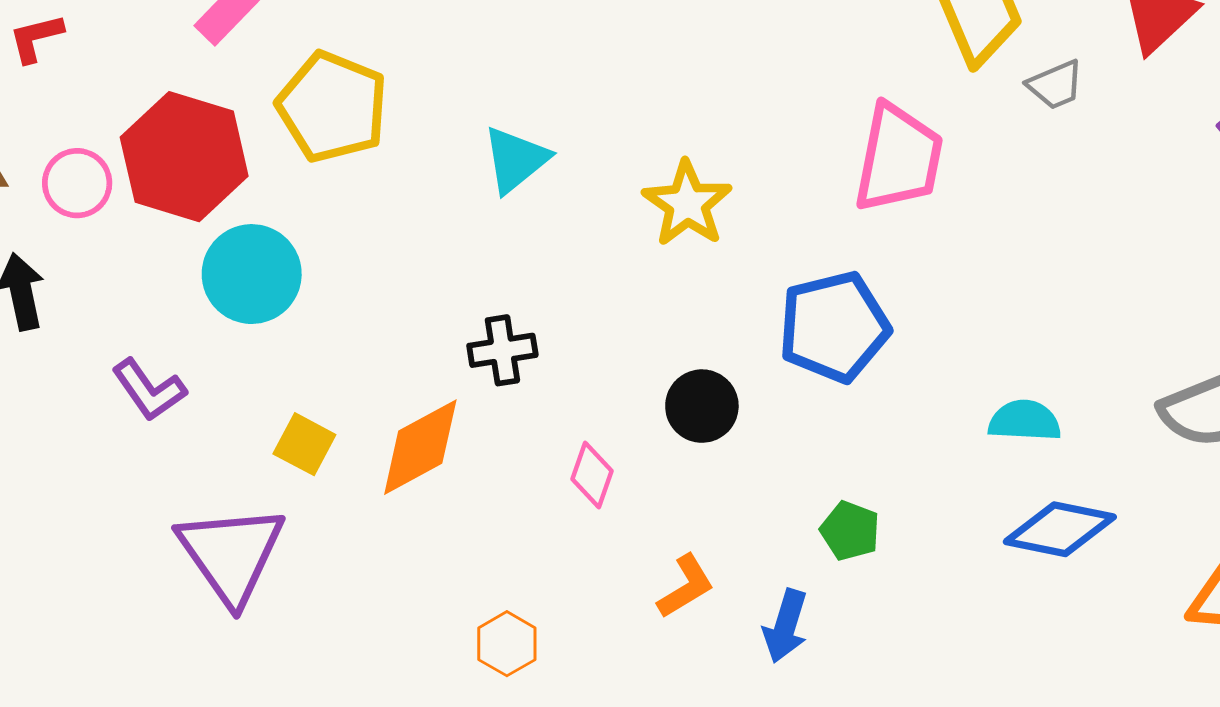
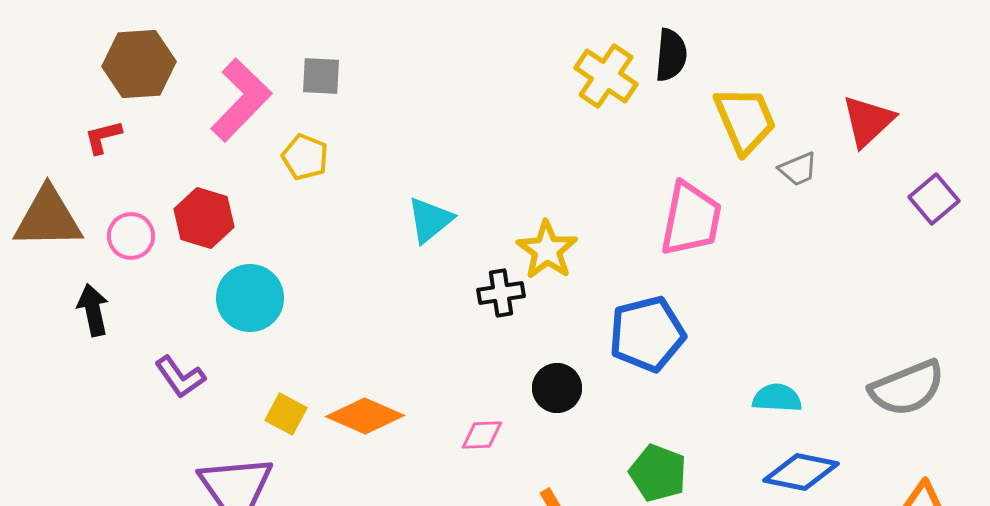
yellow pentagon: (332, 107) -> (305, 157), moved, size x0.6
red hexagon: (184, 157) -> (204, 218), size x0.7
black cross: (502, 350) -> (501, 293), moved
orange diamond: (420, 447) -> (365, 416), turned 52
pink diamond: (592, 475) -> (482, 435), turned 69
green pentagon: (850, 531) -> (658, 473), size x1.4

